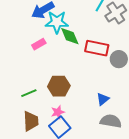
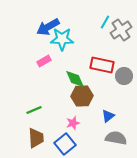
green diamond: (70, 36) -> (75, 79), moved
brown hexagon: (59, 86) -> (82, 96), moved
pink star: (58, 112) -> (73, 123), moved

